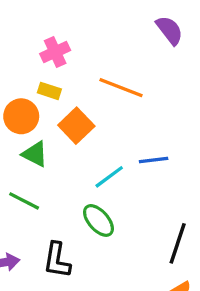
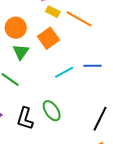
yellow rectangle: (49, 91) -> (53, 12), moved
green triangle: (35, 154) -> (21, 52), turned 30
green ellipse: (98, 220) -> (52, 111), moved

